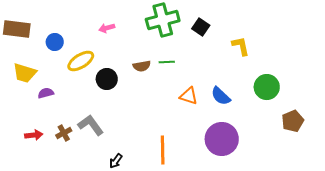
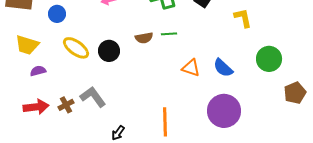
yellow ellipse: (81, 61) -> (76, 48), moved, turned 68
purple semicircle: (46, 93) -> (38, 71), moved
red arrow: (34, 135) -> (36, 107), size x1.4

